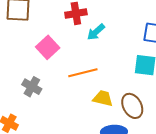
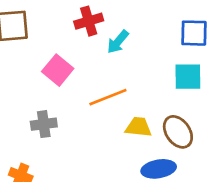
gray cross: (32, 87) -> (44, 124), turned -30

